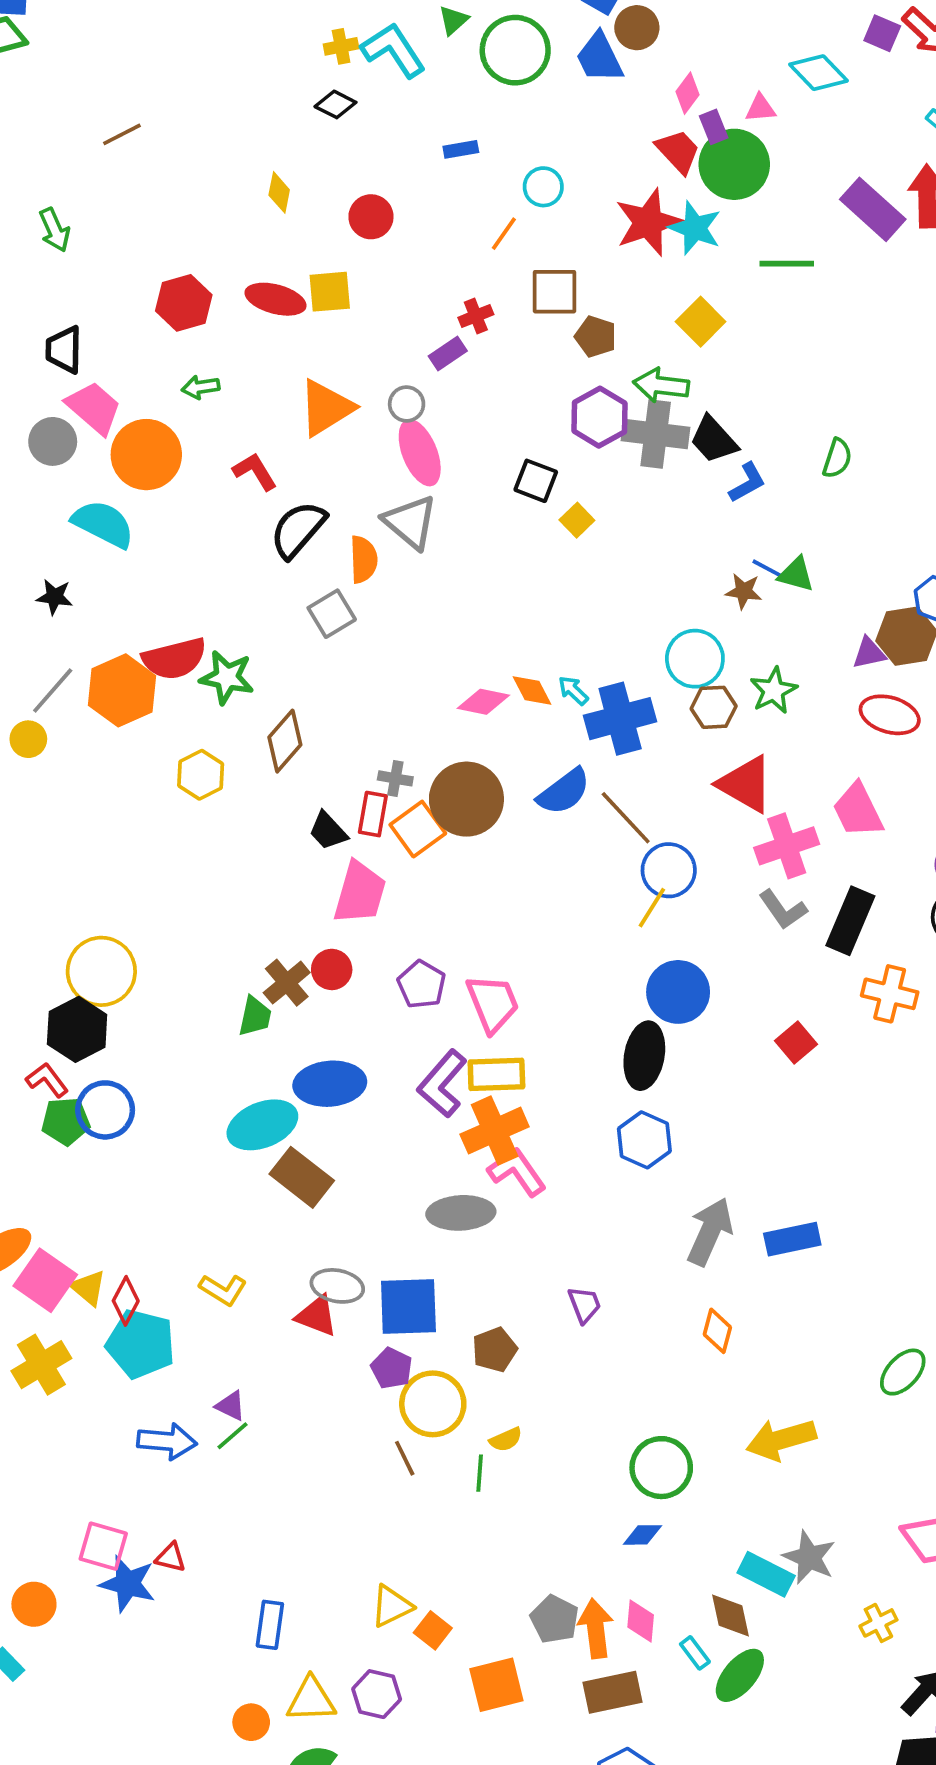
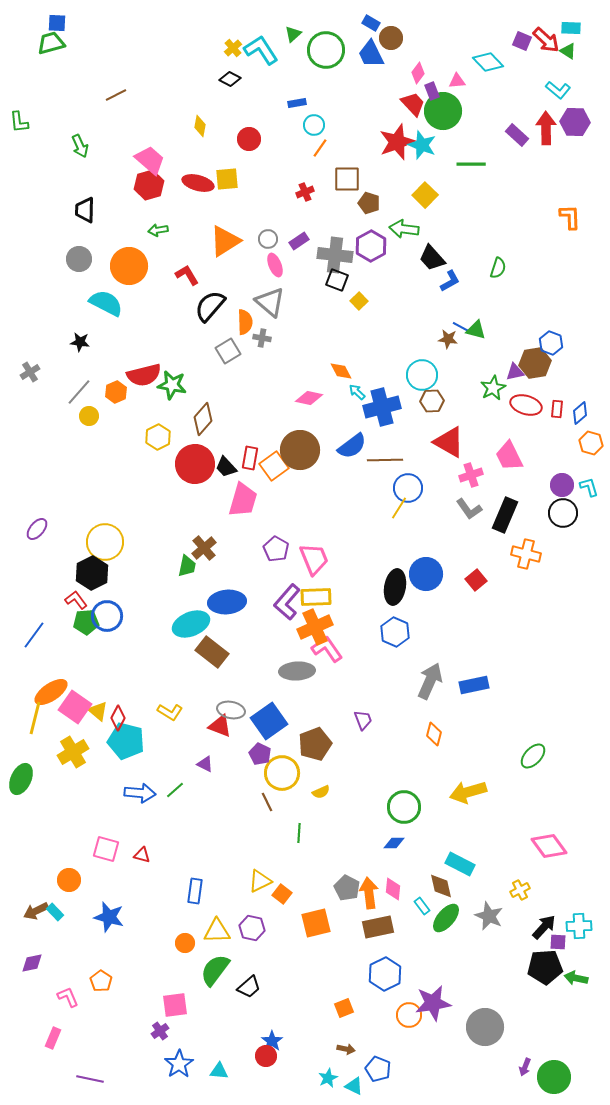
yellow cross: (341, 46) -> (233, 48), turned -30
cyan circle: (543, 187) -> (314, 125), moved
purple rectangle: (873, 209) -> (517, 135), size x0.7
purple rectangle: (448, 353) -> (299, 241), moved
pink trapezoid: (94, 408) -> (150, 160), moved
gray cross: (656, 434) -> (335, 255), moved
pink ellipse: (420, 453) -> (275, 265), size x0.7
orange hexagon: (122, 690) -> (116, 392), size x0.6
orange diamond: (532, 690) -> (341, 371), moved
green star: (774, 690) -> (493, 388), moved
yellow circle: (28, 739) -> (89, 416), moved
gray cross: (395, 778) -> (262, 338), moved
brown line: (626, 818) -> (385, 460), turned -48
pink cross: (787, 846) -> (471, 475), size x0.7
red circle: (332, 969) -> (195, 464), moved, size x1.8
blue circle: (678, 992) -> (426, 574), moved
blue square: (408, 1307) -> (269, 721), turned -33
brown pentagon: (495, 1350) -> (315, 744), size x1.4
purple triangle: (231, 1406) -> (205, 764), moved
green line: (480, 1473) -> (299, 833), moved
gray star: (809, 1557) -> (489, 916), moved
blue star: (128, 1584) -> (109, 917), moved

